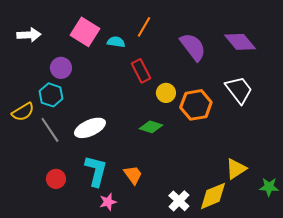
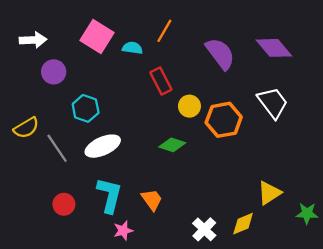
purple circle: (61, 68) -> (54, 72), moved
cyan hexagon: (51, 95) -> (86, 108), moved
yellow diamond: (213, 196) -> (243, 224), size x0.7

